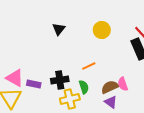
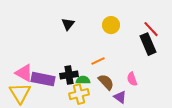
purple rectangle: (34, 84) -> (43, 79), size x1.6
green semicircle: (84, 87) -> (83, 80), moved, turned -72
brown semicircle: (110, 87) -> (106, 82), moved, turned 72

